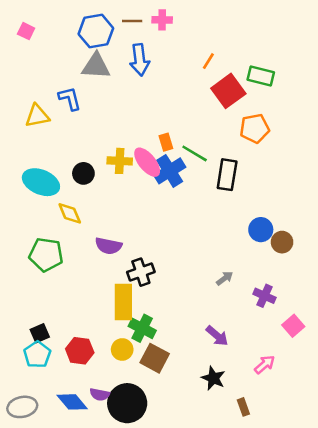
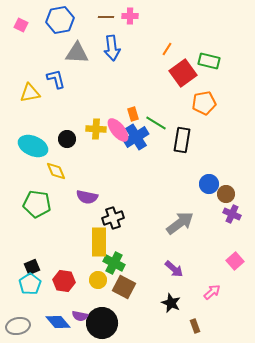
blue hexagon: (96, 31) -> (60, 20), moved
gray arrow: (225, 278) -> (180, 223), size x2.0
purple cross: (265, 296) -> (232, 214), moved

